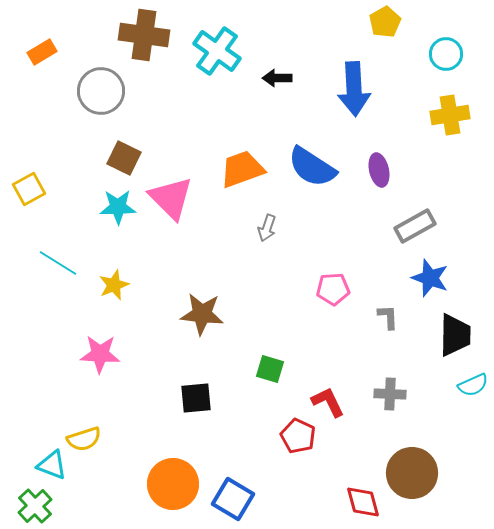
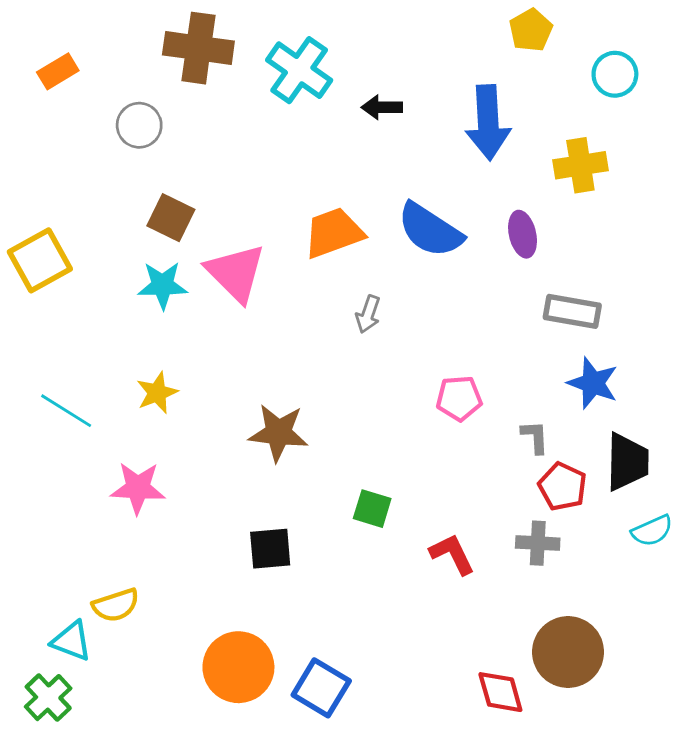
gray circle: (101, 91) -> (139, 125), size x0.7
yellow cross: (450, 115) -> (580, 165), moved
yellow square: (29, 189) -> (40, 260), size x1.4
gray rectangle: (415, 226) -> (572, 311), turned 39
cyan line: (58, 263) -> (66, 411), moved
red pentagon: (298, 436) -> (563, 487), moved

